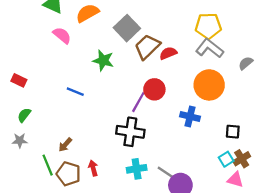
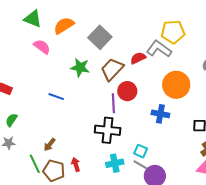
brown trapezoid: (147, 47) -> (112, 69), moved
gray L-shape: (210, 48) -> (159, 49), moved
purple line: (138, 102) -> (113, 103), turned -30
cyan square: (226, 159) -> (141, 151), moved, turned -32

